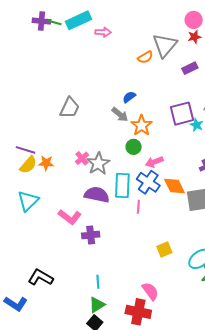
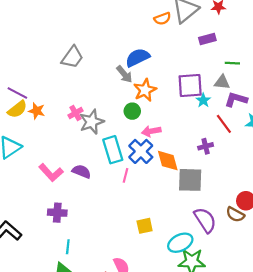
blue semicircle: (129, 97) -> (138, 58), size x1.6
cyan rectangle: (122, 185) -> (113, 150), turned -30
purple semicircle: (97, 195) -> (82, 171), moved, size x0.7
purple cross: (91, 235) -> (57, 213), moved

